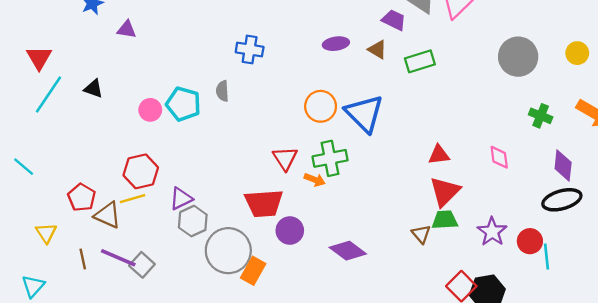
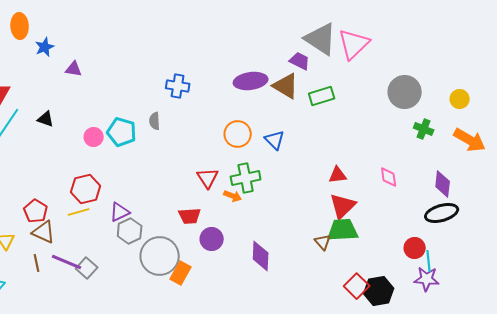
purple ellipse: (336, 44) -> (251, 81), size x1.5
brown triangle: (377, 50) -> (286, 86), size x1.6
yellow circle: (577, 53) -> (460, 99), moved
blue triangle: (364, 113) -> (275, 140), size x0.6
green cross: (541, 116) -> (424, 129), moved
red trapezoid: (264, 203) -> (190, 216), size x0.7
brown triangle: (108, 215) -> (44, 232), moved
green trapezoid: (445, 220) -> (343, 230), size x1.4
purple star: (492, 232) -> (427, 279), moved, turned -30
purple diamond: (348, 251) -> (261, 256), turned 56

